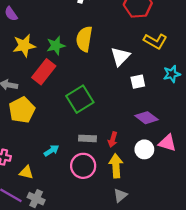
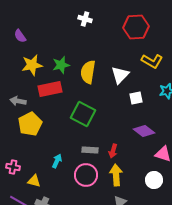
yellow semicircle: (84, 39) -> (88, 72), moved
red rectangle: (44, 72) -> (50, 89), turned 40
green square: (80, 99) -> (83, 114), turned -30
white circle: (144, 149) -> (154, 180), moved
cyan arrow: (51, 151) -> (57, 161), turned -32

